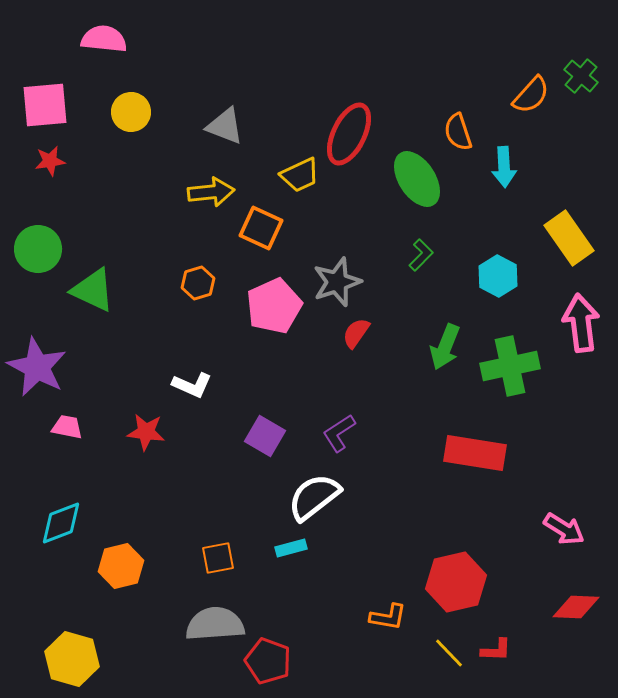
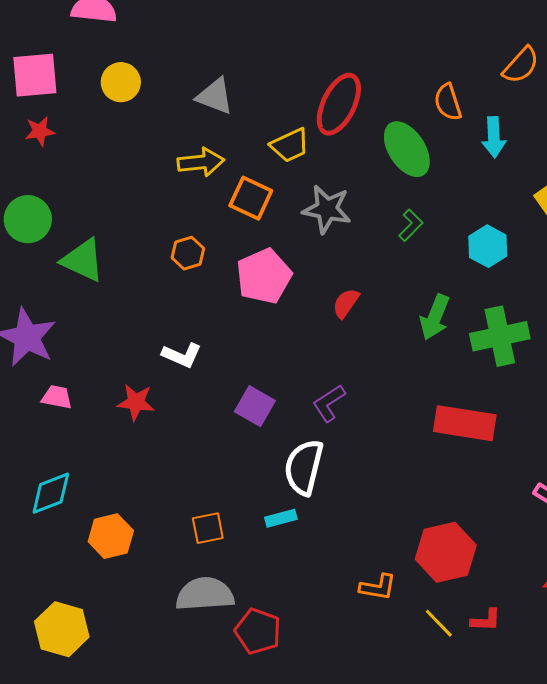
gray star: (337, 282) -> (327, 209), moved, turned 30
white semicircle: (314, 497) -> (304, 467), turned -38

